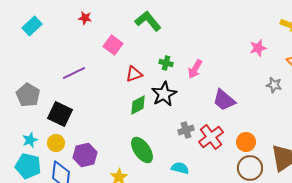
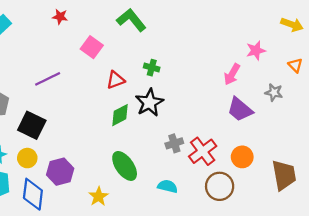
pink arrow: (195, 69) -> (232, 74), moved
purple trapezoid: (224, 100) -> (240, 109), moved
brown circle: (250, 168) -> (220, 186), moved

